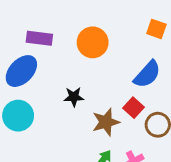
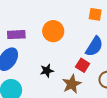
red square: (133, 108) -> (83, 65), moved

